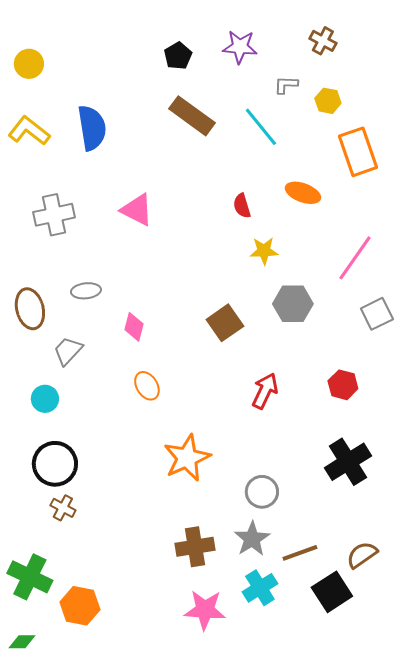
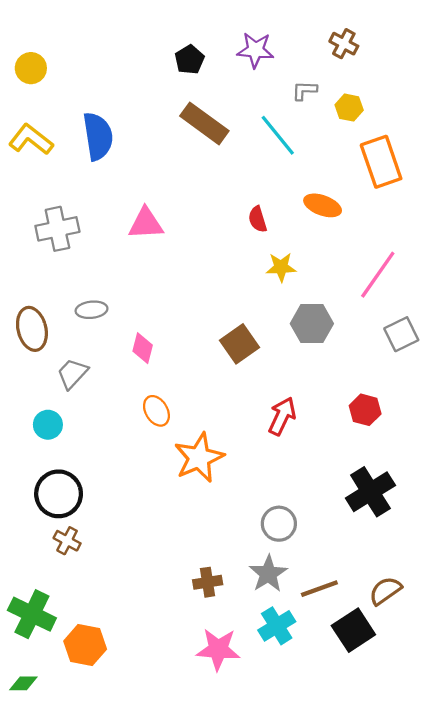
pink triangle: (137, 210) -> (146, 224), turned -30
orange star: (187, 458) -> (199, 458), moved
brown cross: (195, 547) -> (208, 582), size x0.7

